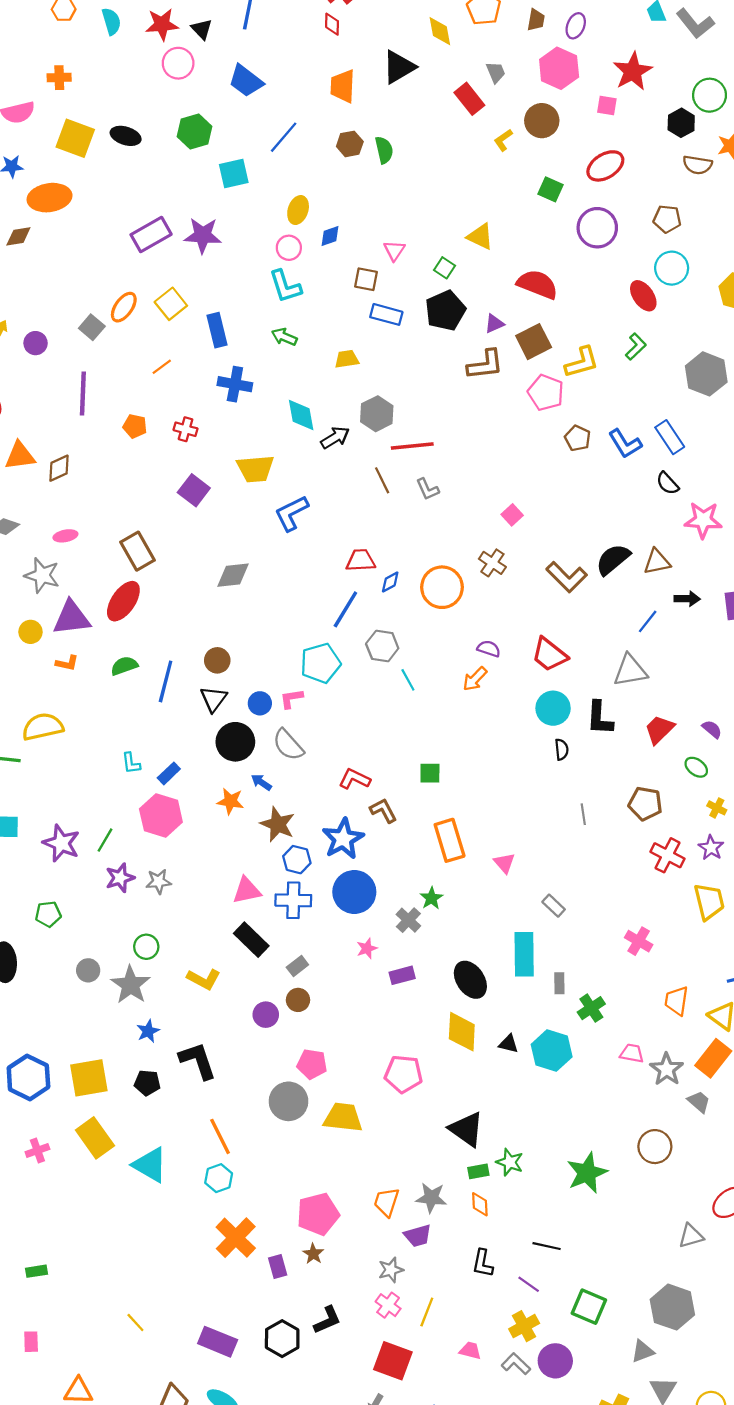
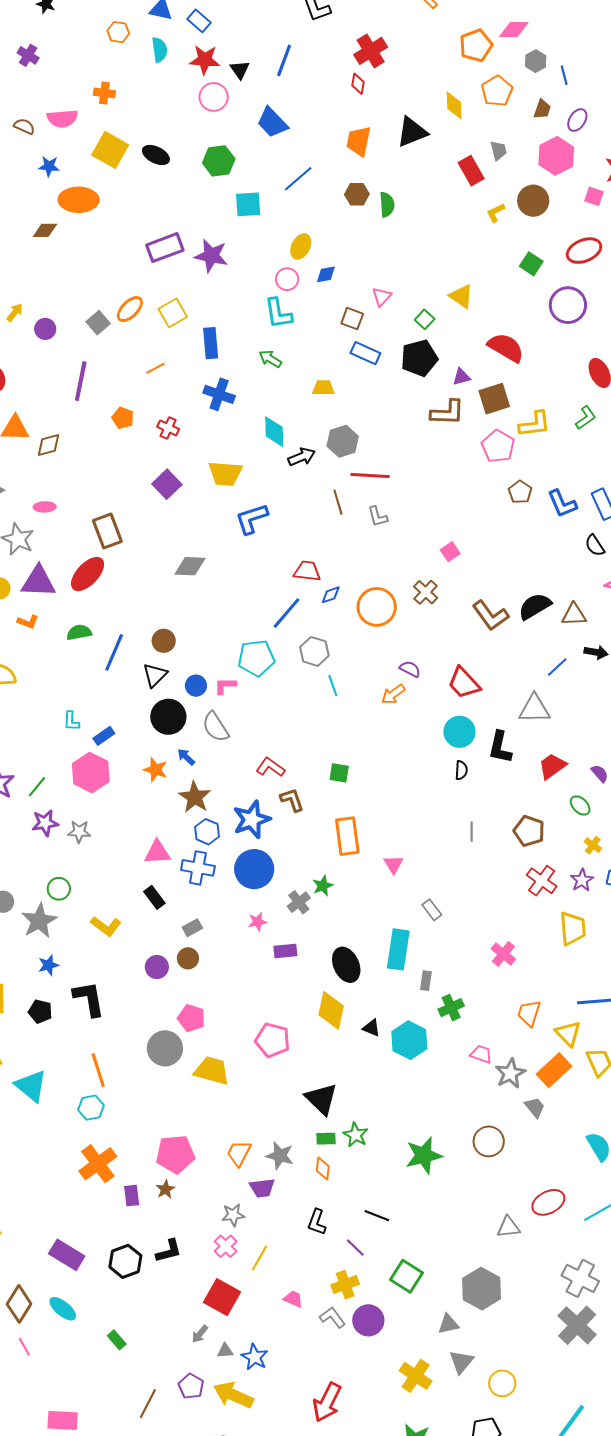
black rectangle: (251, 940) -> (154, 897), size x0.7

